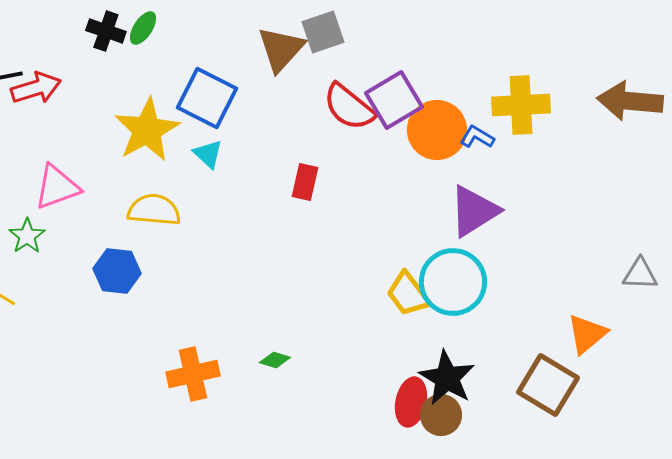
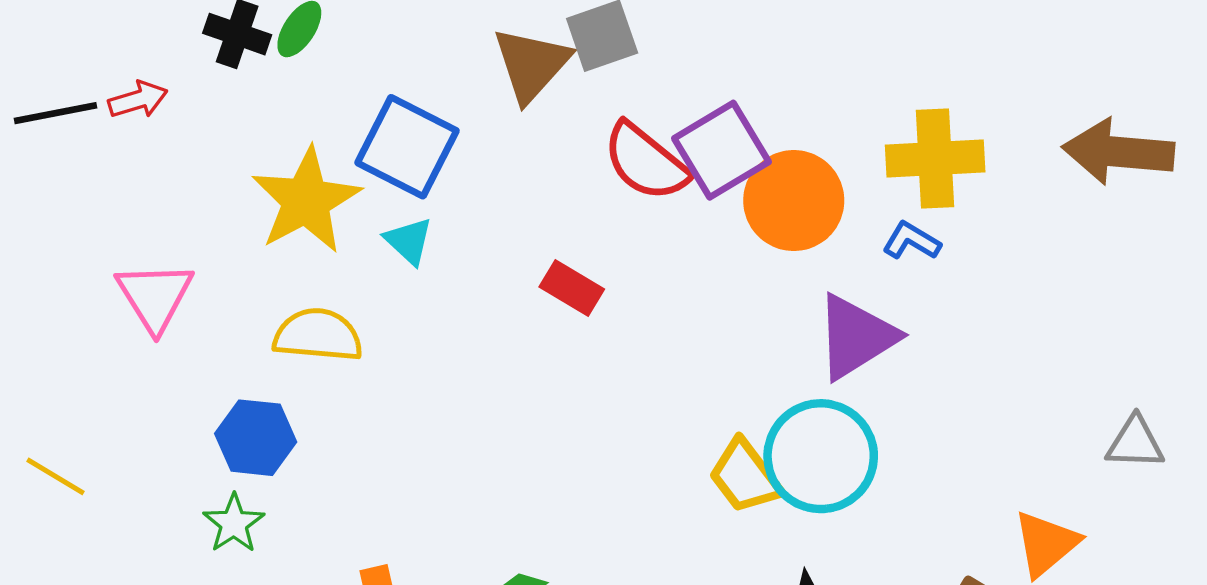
red arrow: (36, 88) -> (138, 100), moved, size x0.7
blue L-shape: (477, 137) -> (911, 241), moved
red rectangle: (305, 182) -> (572, 288), turned -72
pink triangle: (57, 187) -> (155, 296), turned -42
green star: (27, 236) -> (234, 523), moved

